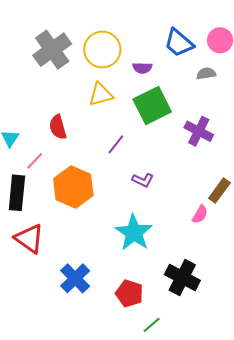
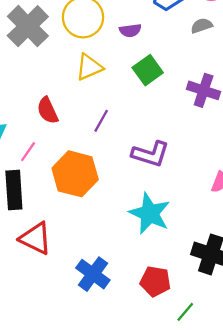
green square: (152, 105) -> (148, 70), size x0.7
purple line: (116, 144) -> (101, 121), moved
purple L-shape: (143, 180) -> (150, 154), size x1.6

